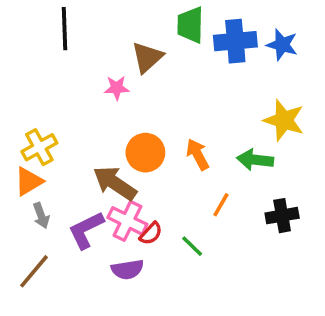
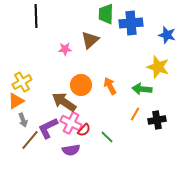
blue star: (282, 45) -> (167, 35), moved
brown triangle: (147, 57) -> (90, 40), moved
orange line: (221, 205) -> (135, 114), moved
brown line: (34, 271) -> (30, 140), moved

